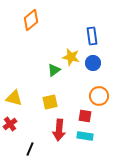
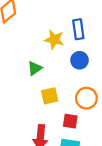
yellow star: (71, 57) -> (54, 40), moved
yellow square: (50, 102) -> (50, 96), moved

